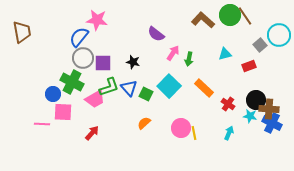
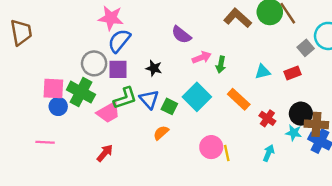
blue semicircle: (79, 37) -> (119, 41), moved
pink arrow: (173, 53) -> (202, 57), turned 35
cyan triangle: (225, 54) -> (263, 72), moved
pink square: (63, 112) -> (53, 89), moved
orange semicircle: (144, 123) -> (161, 133), moved

